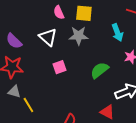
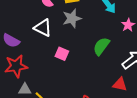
pink square: (60, 67) -> (62, 54), turned -32

